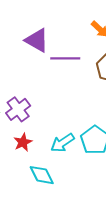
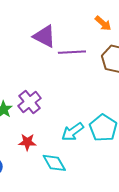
red star: (23, 142) -> (27, 142), moved, turned 30

